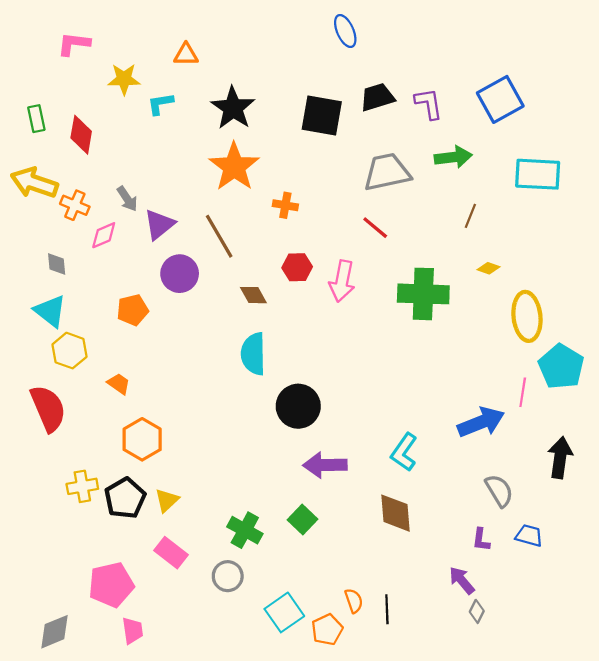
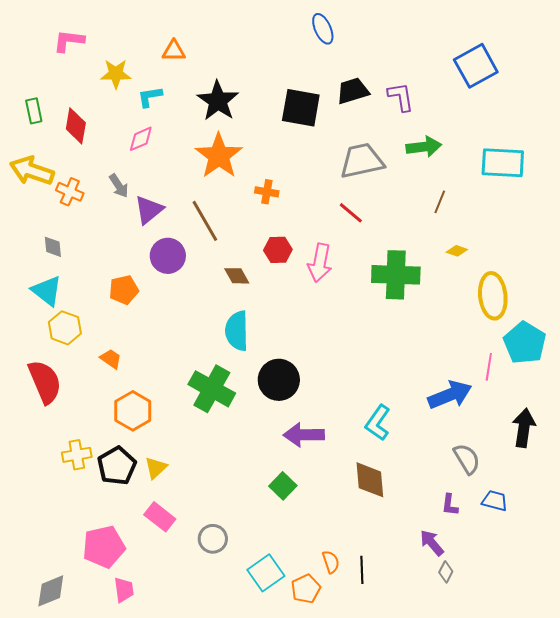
blue square: (500, 99) -> (476, 66), moved
pink diamond: (104, 235) -> (141, 139), moved
green cross: (245, 530) -> (212, 389), moved, size x1.4

